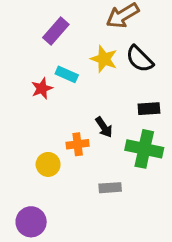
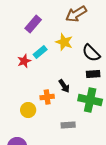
black semicircle: (140, 59) -> (91, 53), moved
cyan rectangle: (67, 74) -> (40, 52), turned -64

